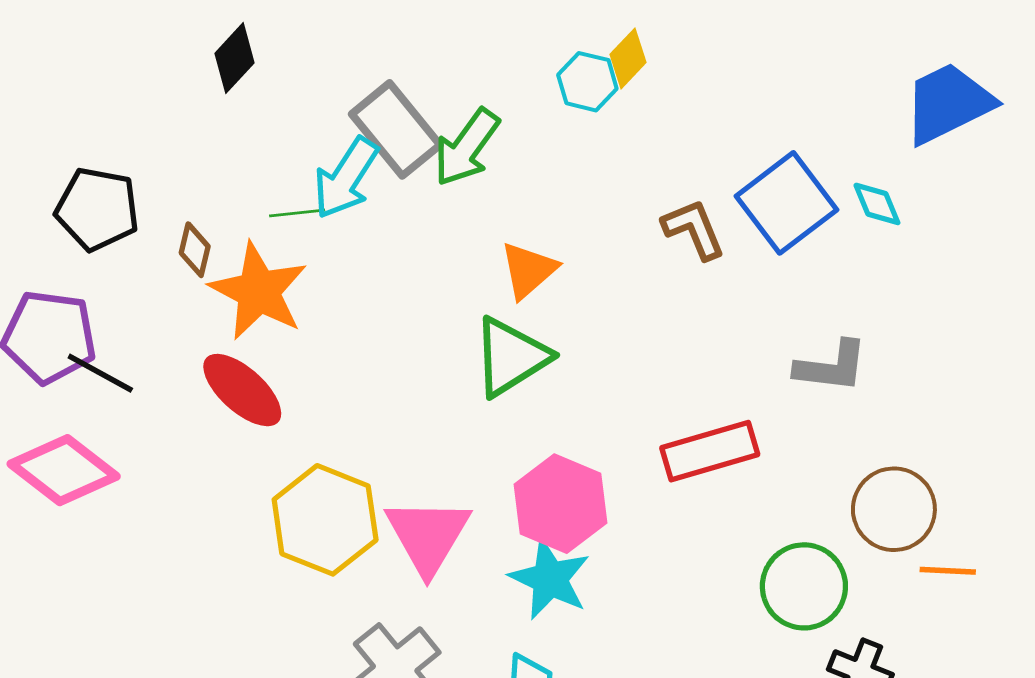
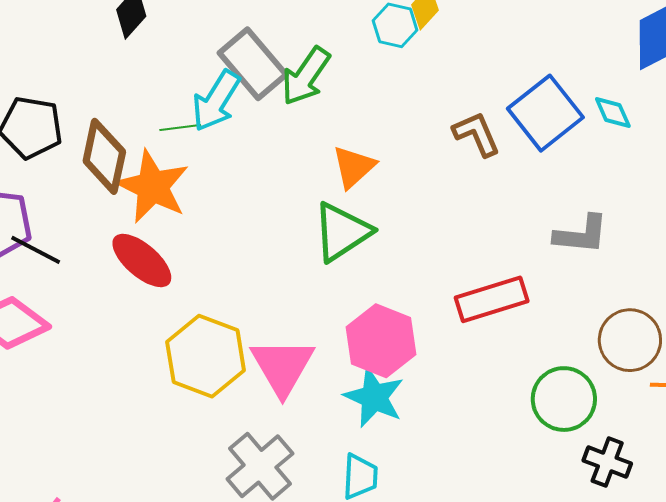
brown diamond: (195, 250) -> (104, 156), size x1.8

